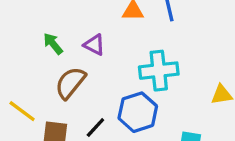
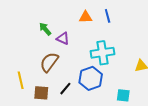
green arrow: (53, 44) -> (45, 29), moved
yellow line: (22, 111) -> (21, 80), turned 42

